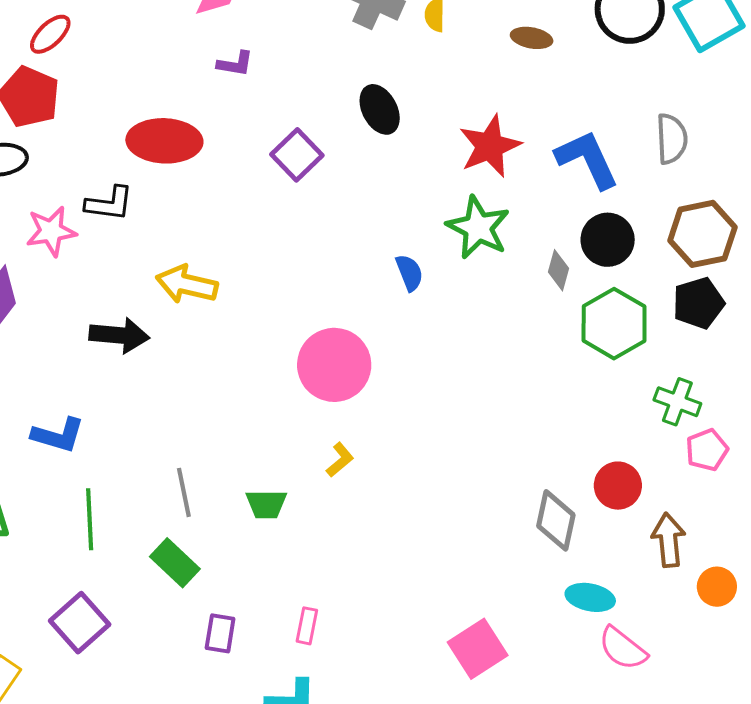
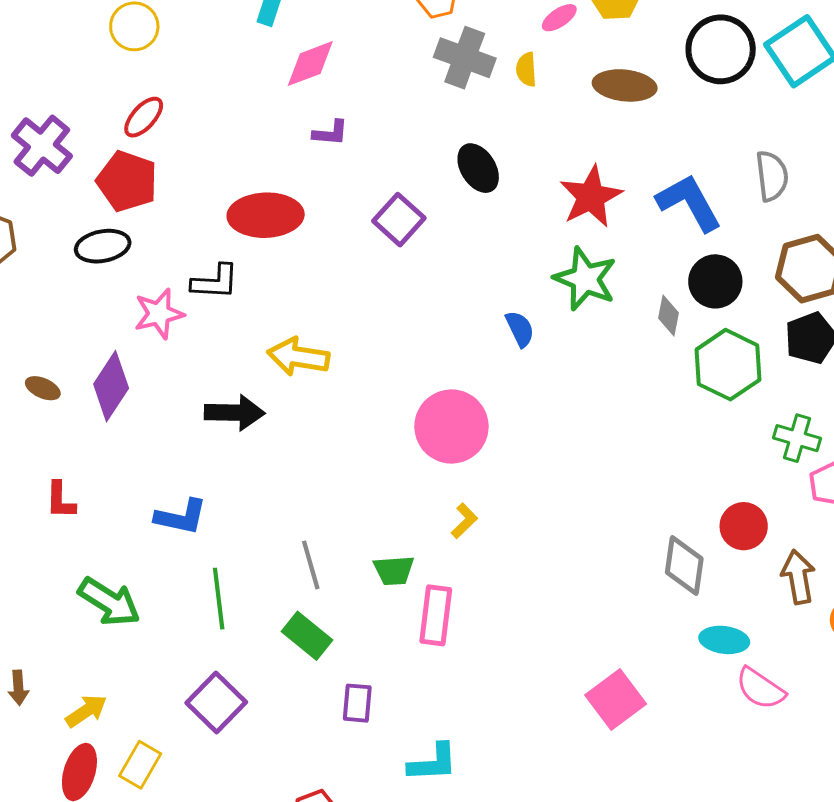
brown ellipse: (532, 38) -> (625, 85), size x1.5
pink rectangle: (307, 626) -> (436, 615), moved, size x1.6

